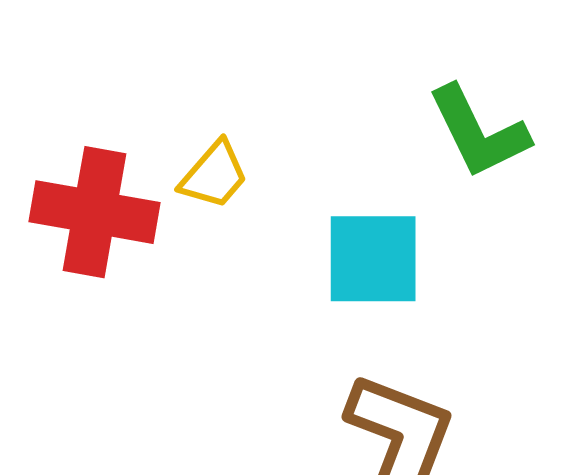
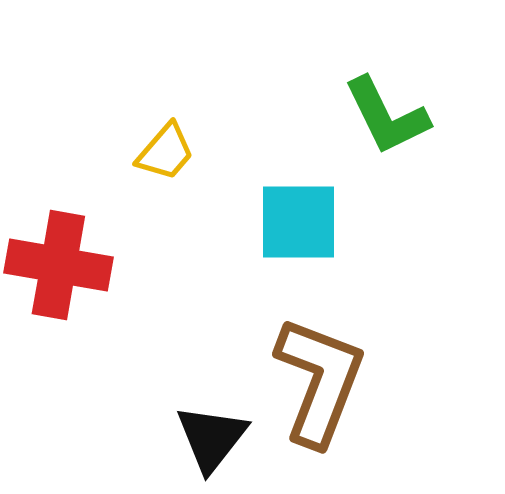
red cross: (94, 212) -> (58, 265), moved

